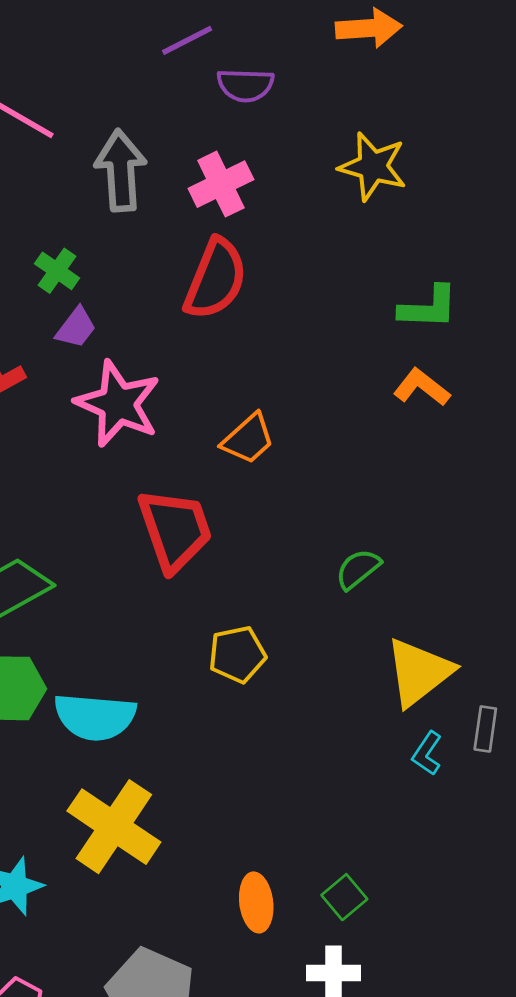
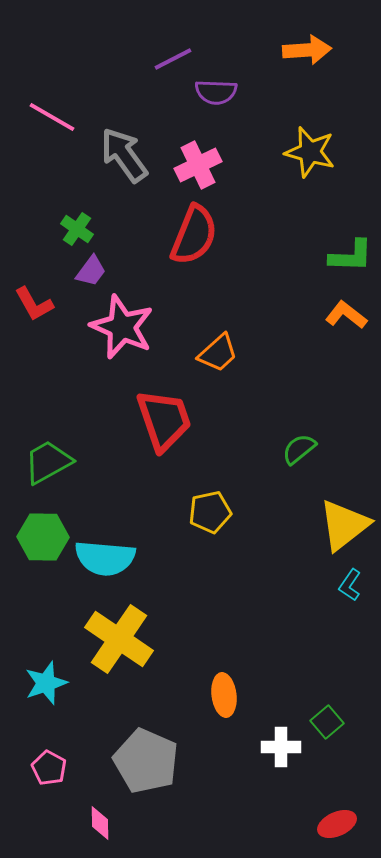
gray arrow: (121, 171) -> (124, 155), turned -32
green square: (344, 897) -> (327, 722), moved

